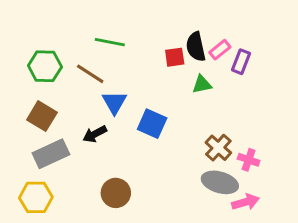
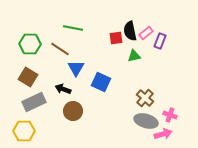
black arrow: (95, 134) -> (63, 89), turned 49
pink cross: (249, 160) -> (170, 115), moved
brown circle: (116, 193) -> (73, 111), moved

